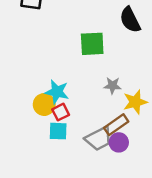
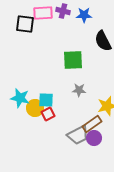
gray star: (112, 86) -> (79, 90), moved
cyan star: (57, 92) -> (20, 98), moved
cyan square: (58, 131) -> (46, 100), moved

